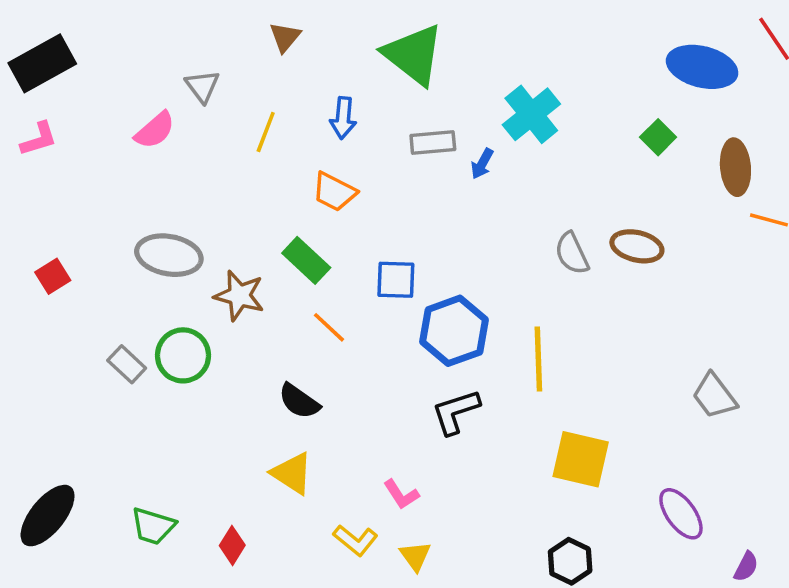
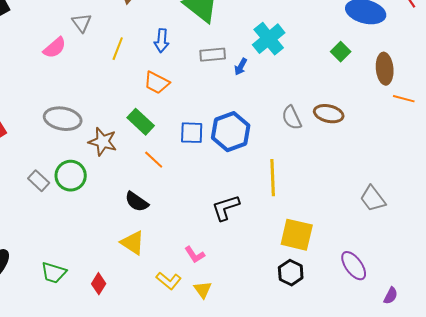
blue hexagon: (454, 331) -> (231, 132), moved
black hexagon: (570, 561) -> (291, 273), moved

